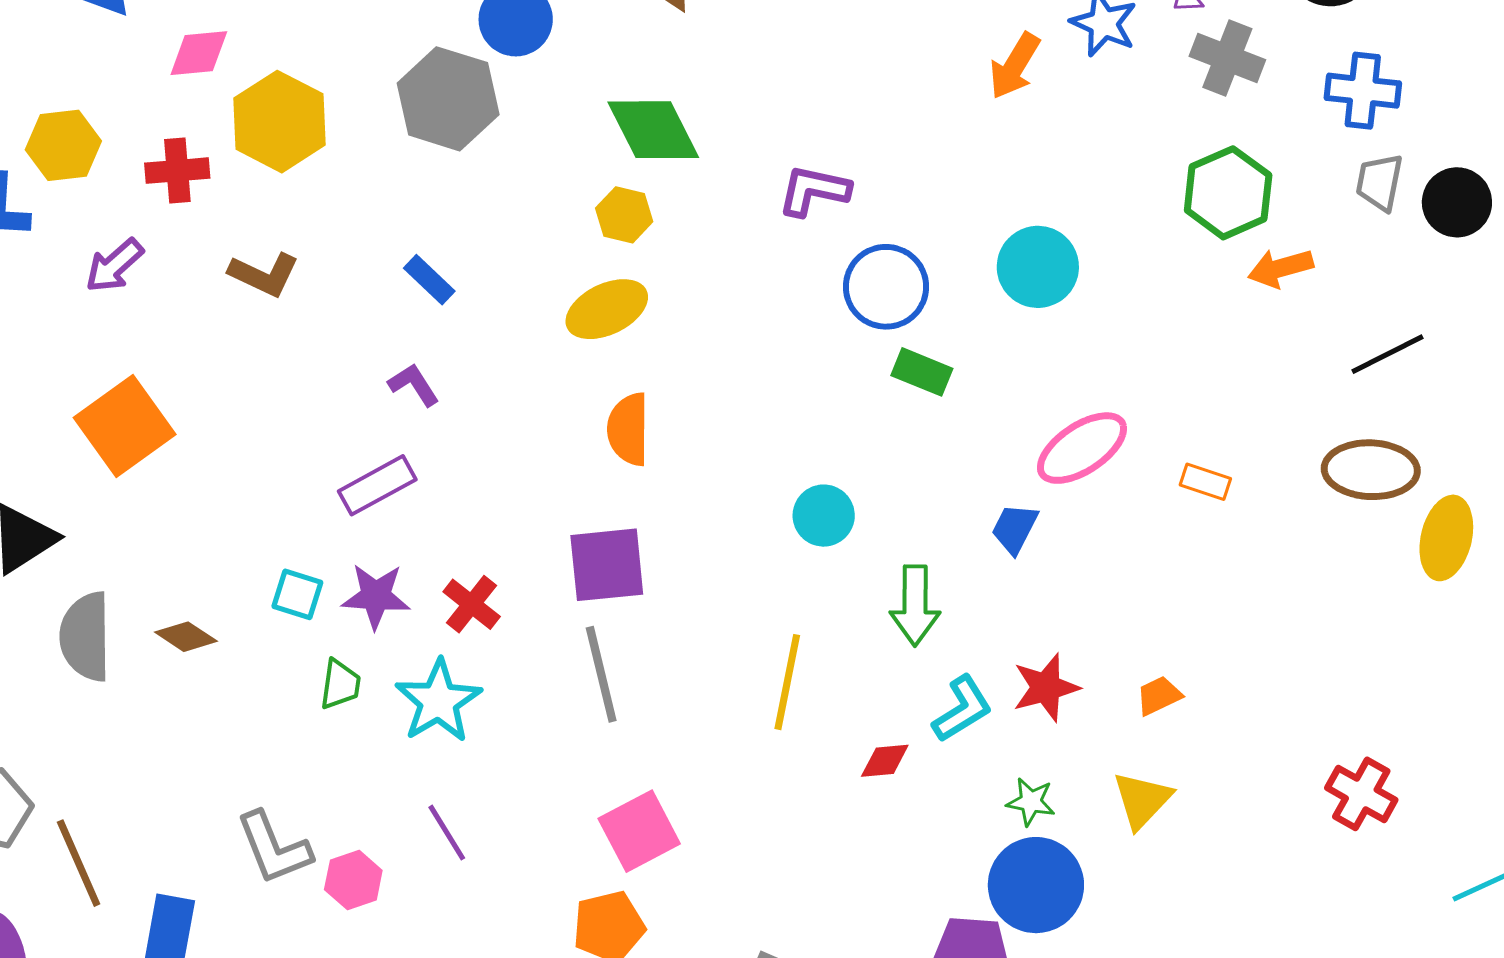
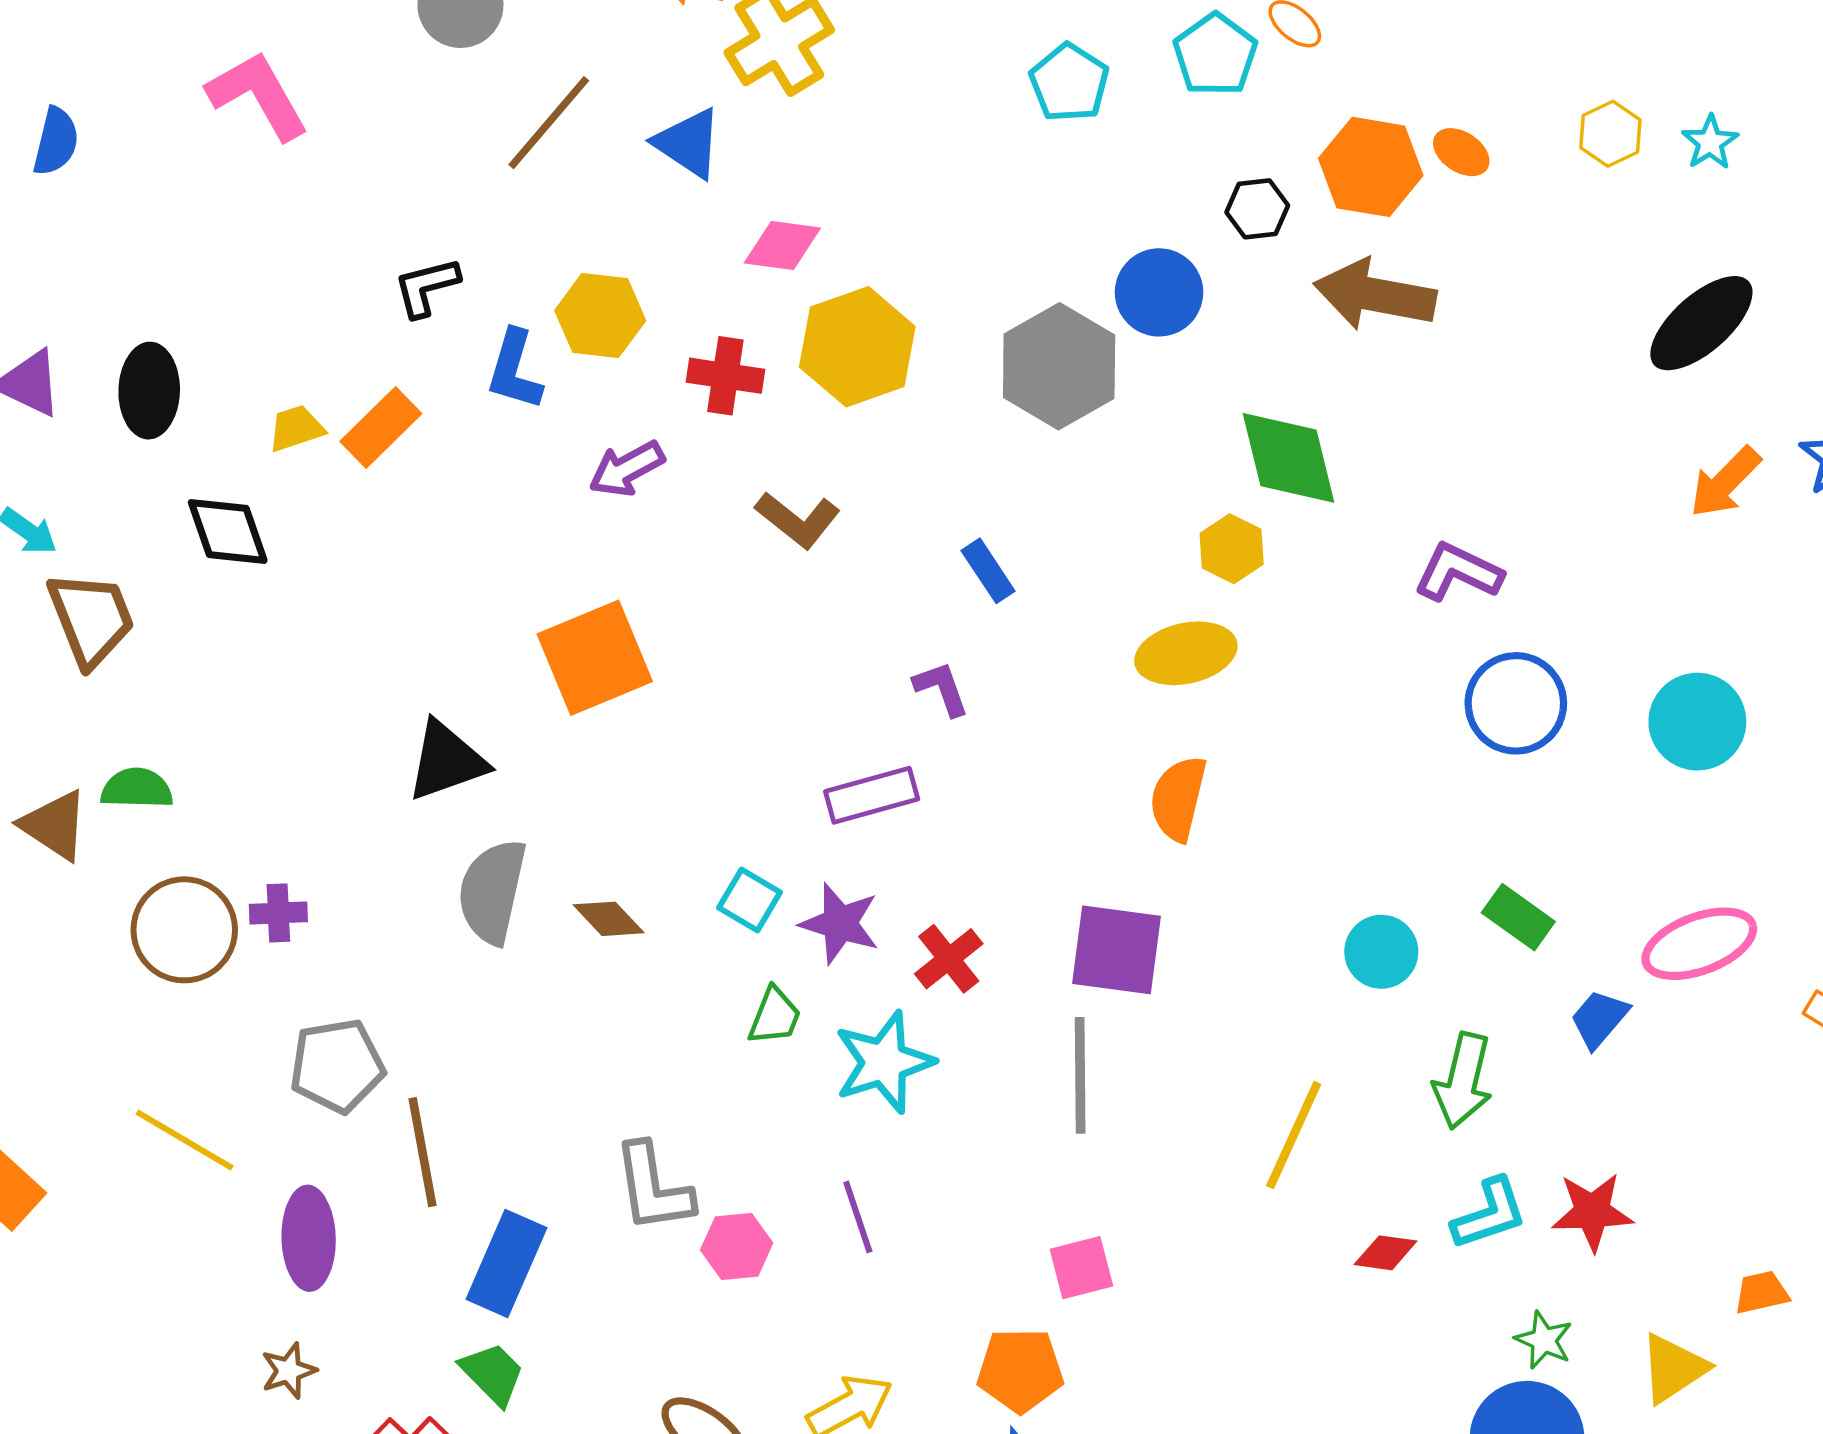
green rectangle: (922, 372) -> (1518, 917), moved
orange trapezoid: (1159, 696) -> (1762, 1293), moved
pink square: (639, 831) -> (1081, 1268), size x0.7

